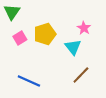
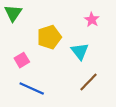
pink star: (84, 28) -> (92, 20), moved
pink square: (20, 38) -> (22, 60), moved

